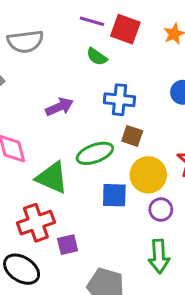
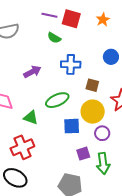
brown square: (132, 136) -> (92, 85), moved
green triangle: (52, 178) -> (31, 118), size x0.7
purple square: (68, 245) -> (83, 154), moved

